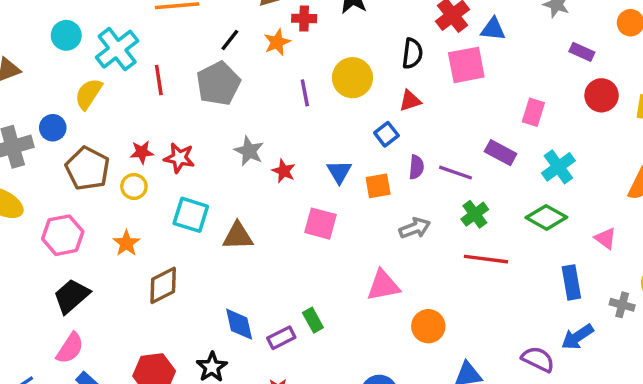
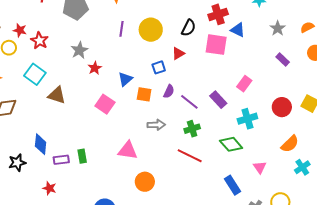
red circle: (602, 95) -> (282, 107), moved
red triangle: (410, 101) -> (178, 53), turned -32
blue rectangle: (571, 282) -> (232, 185), turned -42

